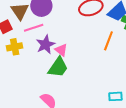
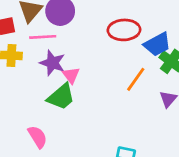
purple star: (46, 45) -> (52, 63), turned 30

